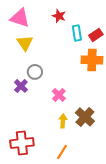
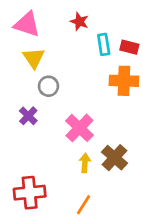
red rectangle: (96, 35) -> (129, 47), turned 48
gray circle: (35, 72) -> (48, 86), moved
pink cross: (59, 95) -> (79, 128), size x1.5

